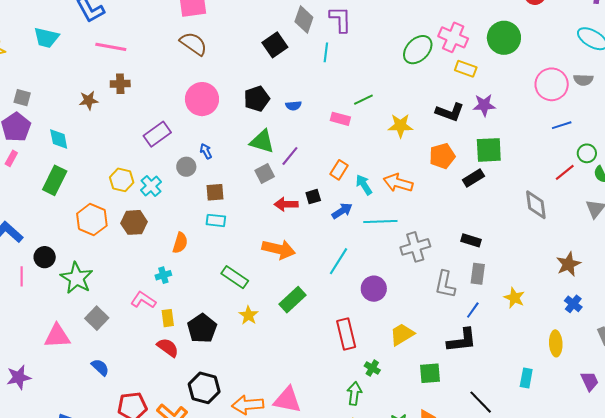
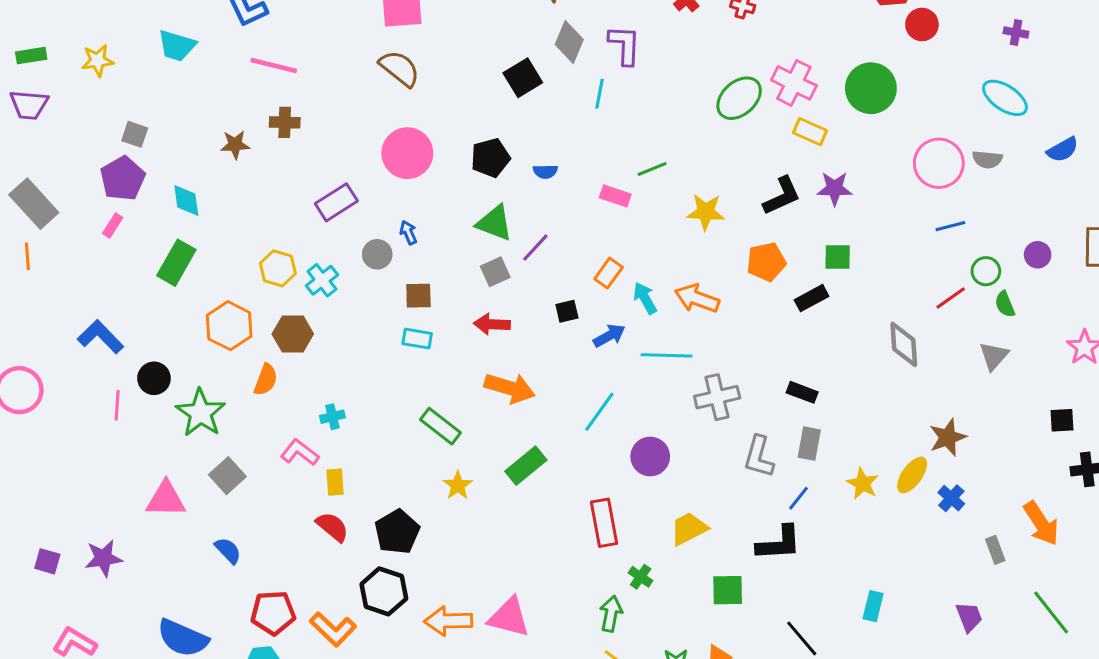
black L-shape: (450, 112) -> (782, 196), turned -48
green square: (489, 150) -> (838, 257), size x0.7
red arrow: (286, 204) -> (492, 324), moved
orange semicircle: (180, 243) -> (266, 380), moved
black pentagon: (202, 328) -> (397, 532), moved
yellow ellipse: (556, 343) -> (912, 475), moved, turned 35

